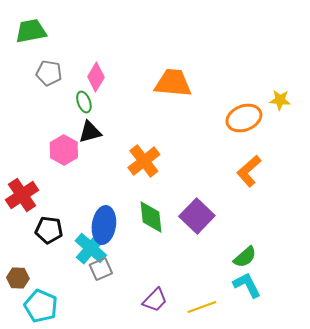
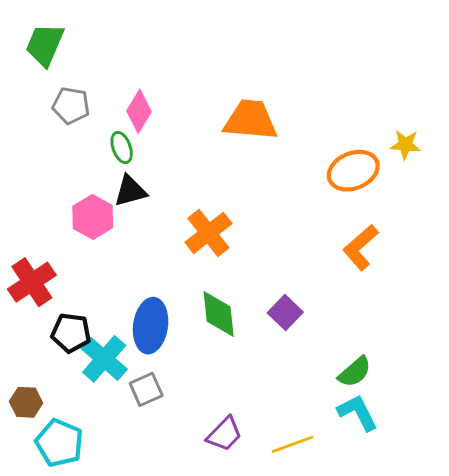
green trapezoid: (31, 31) -> (45, 45), turned -56
purple square: (197, 216) -> (285, 313), size x0.7
cyan cross: (91, 248) -> (104, 359), moved

